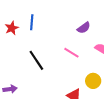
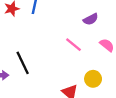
black line: (36, 60) -> (23, 63), moved

